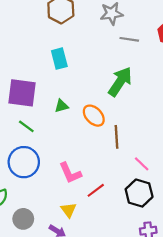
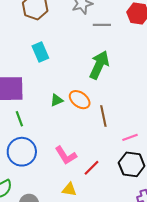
green triangle: (61, 106) -> (57, 100), moved
green line: (26, 126) -> (19, 119), turned 42
pink line: (142, 164) -> (130, 137), turned -56
yellow triangle: (68, 210) -> (69, 189), turned -35

